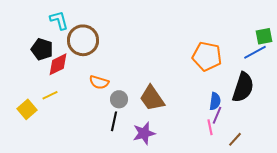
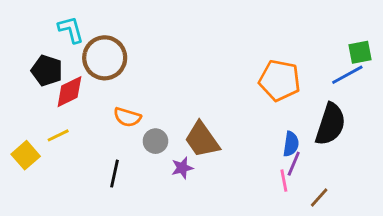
black line: (114, 121) -> (115, 174), moved
purple star: (144, 133) -> (182, 168), moved, size x0.7

